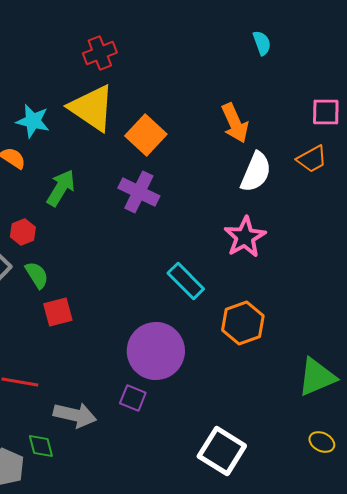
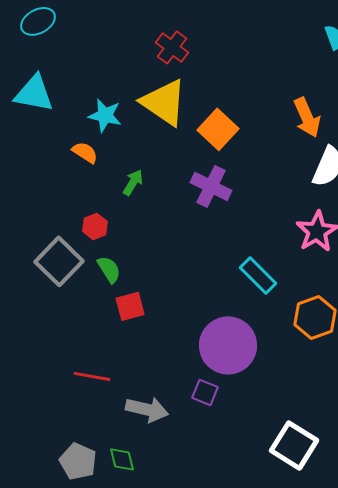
red cross: (100, 53) -> (172, 47), turned -32
green arrow: (61, 188) -> (133, 182), size x0.7
green diamond: (41, 446) -> (122, 459), moved

